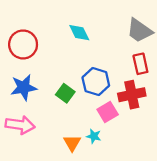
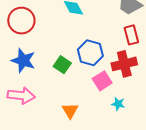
blue star: (24, 87) -> (23, 61), turned 30
cyan star: (94, 136) -> (118, 104), moved

